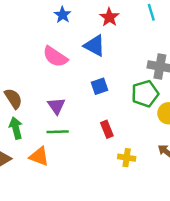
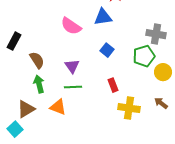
blue triangle: (95, 46) -> (103, 17), turned -36
blue square: (99, 86) -> (107, 50), turned -32
yellow cross: (127, 158) -> (129, 108), size x1.5

